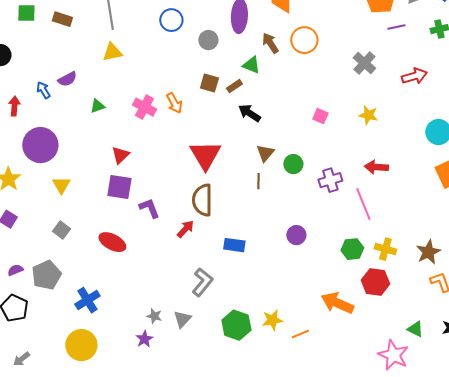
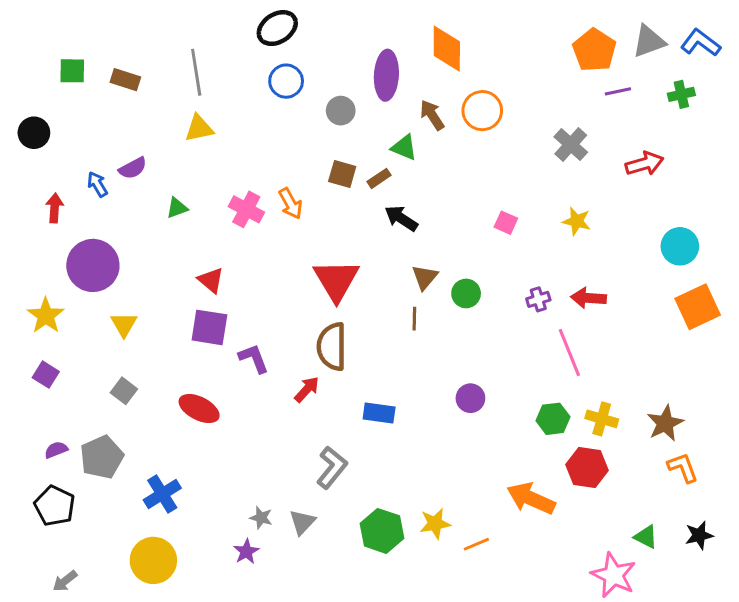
red triangle: (120, 155) -> (211, 280), turned -36
purple cross: (330, 180) -> (538, 299), moved, size x0.7

